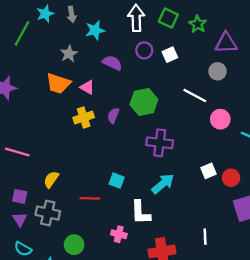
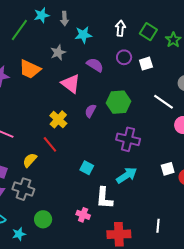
white arrow: (136, 18) -> (120, 28), size x0.7
orange trapezoid: (58, 83) -> (30, 69), moved
pink triangle: (87, 87) -> (71, 84), size x1.5
yellow cross: (84, 118) -> (58, 119), moved, turned -36
red line: (90, 198) -> (50, 144), moved, turned 42

